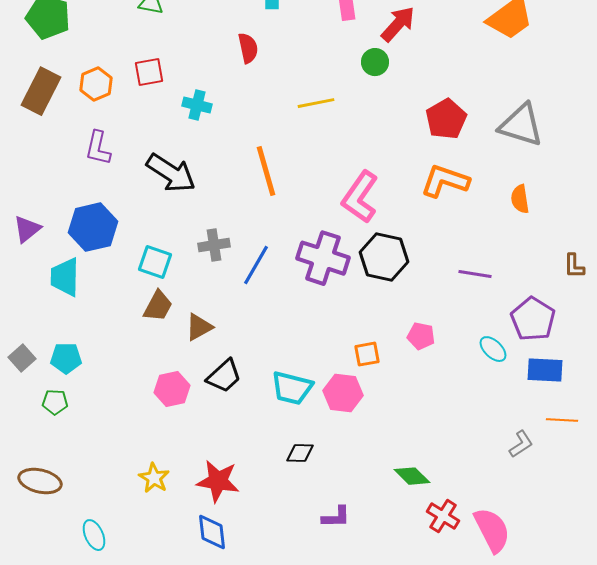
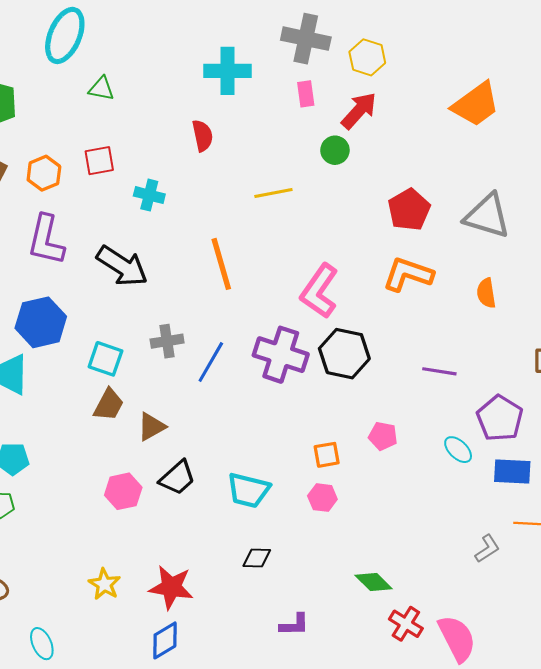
purple L-shape: (98, 148) -> (46, 240), size x1.4
pink hexagon: (343, 393) -> (322, 498), moved, size x0.7
blue diamond: (212, 532) -> (165, 640), turned 66

